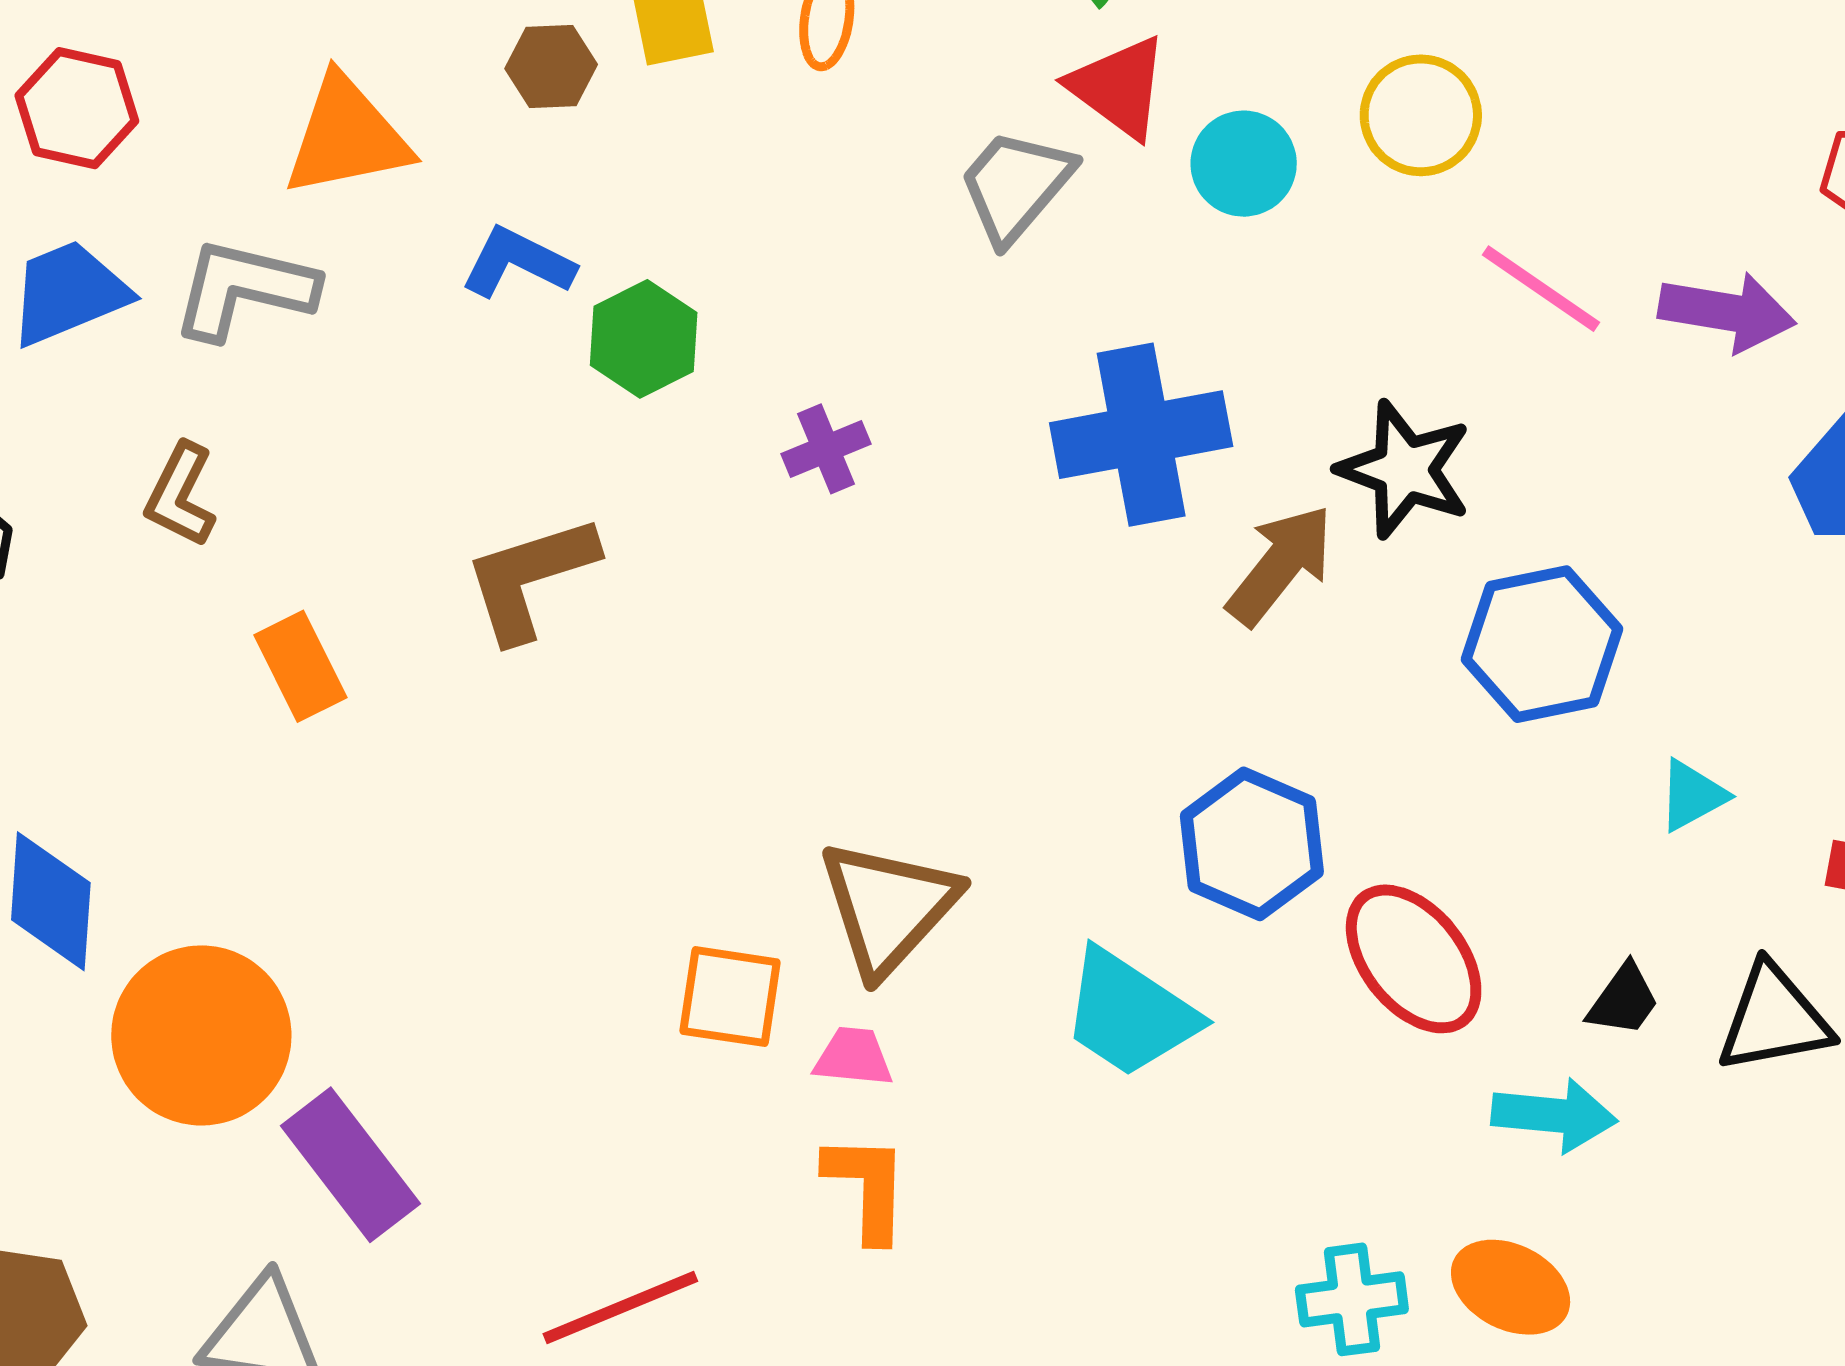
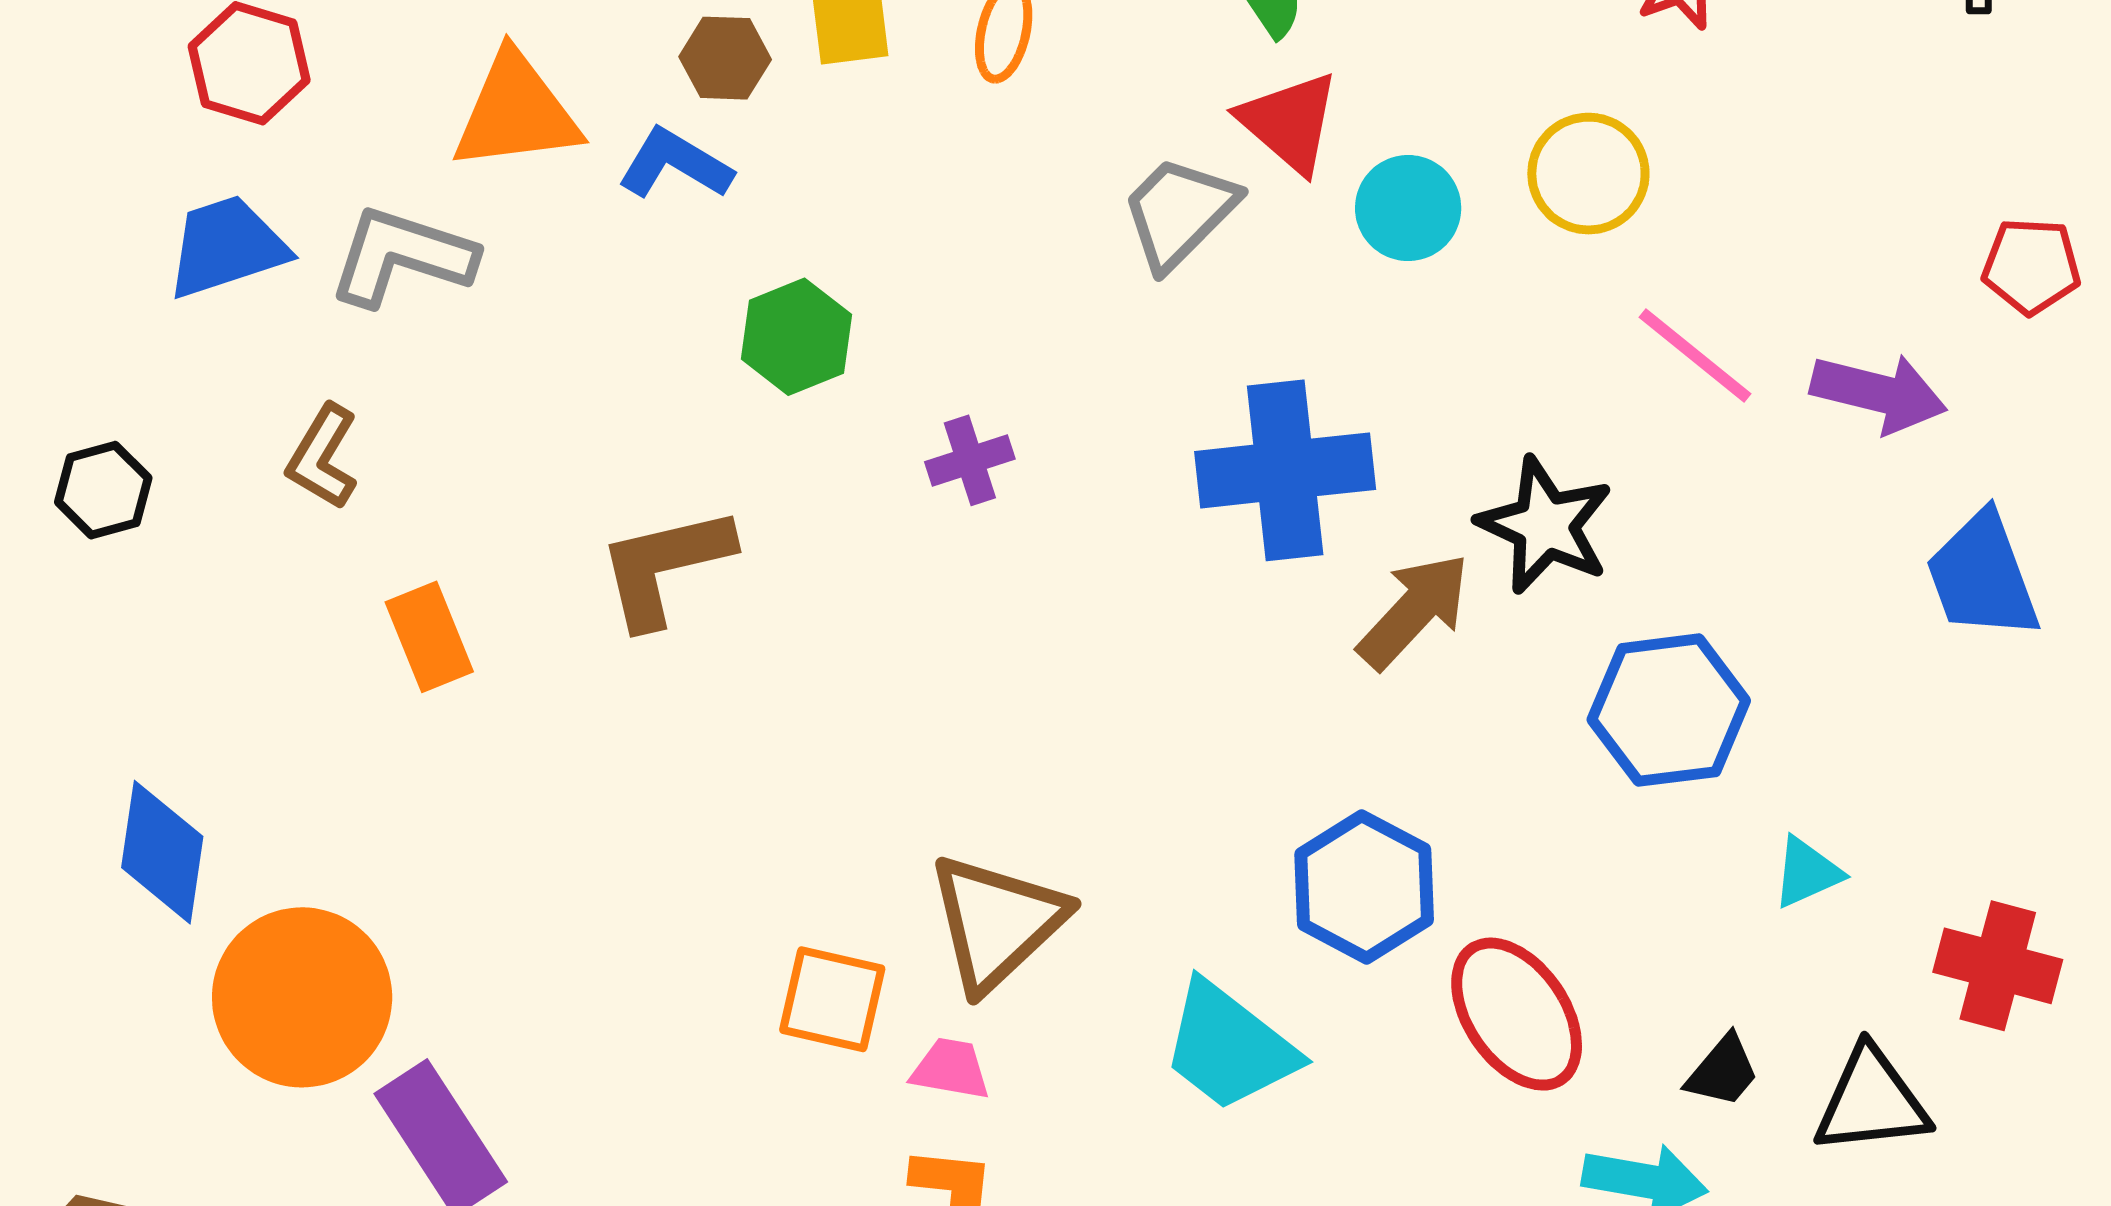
blue L-shape: (518, 263) -> (675, 164), moved

